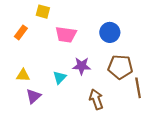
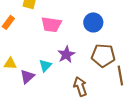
purple star: (82, 66) -> (66, 54), turned -30
purple triangle: (33, 96) -> (27, 76), moved

